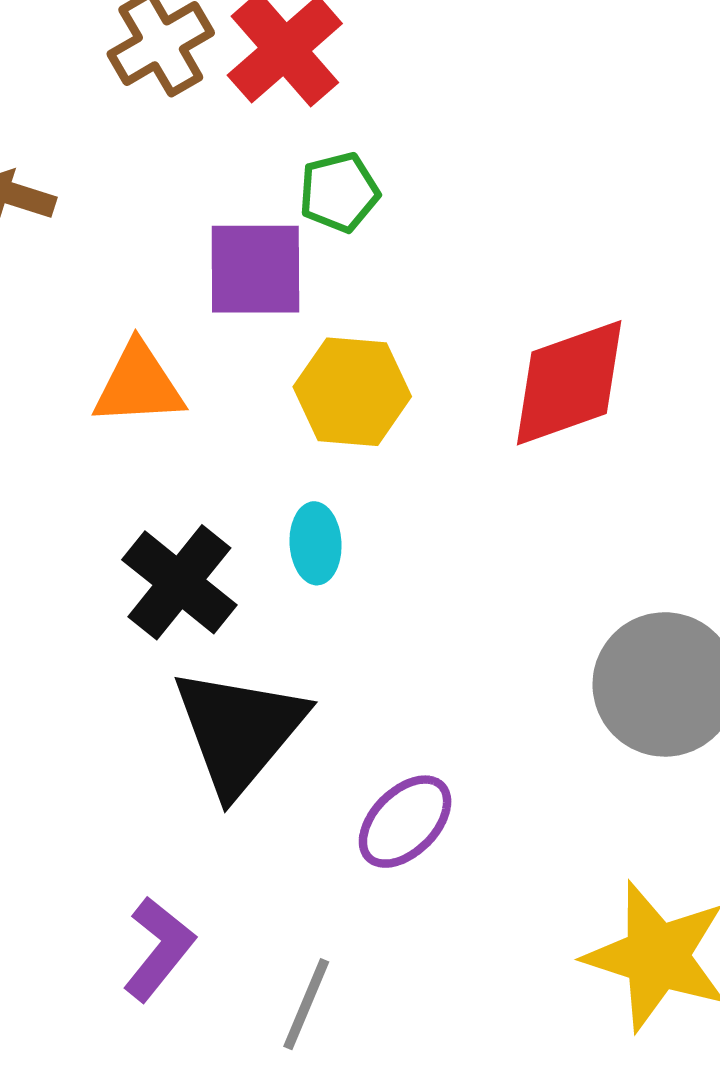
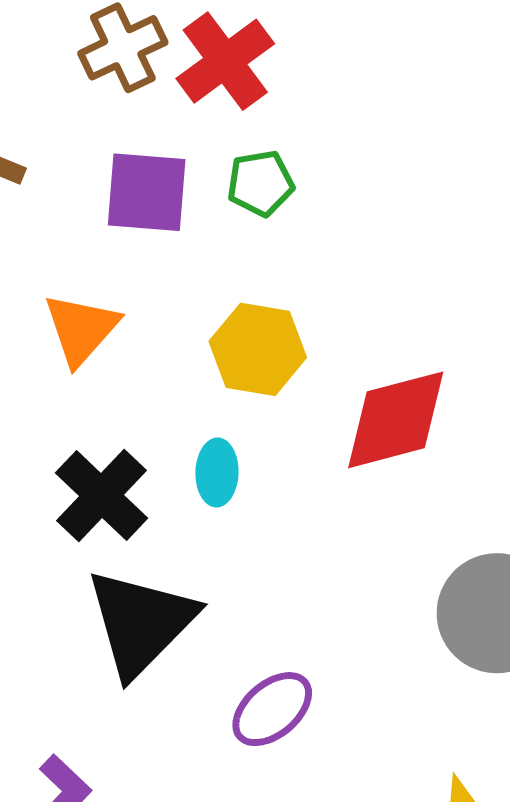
purple square: (255, 269) -> (147, 192), moved
red diamond: (569, 383) -> (396, 420), moved
orange triangle: (139, 385) -> (81, 329), turned -50

